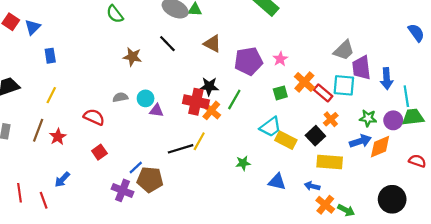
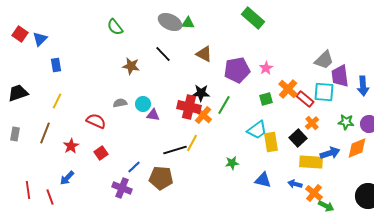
red star: (58, 137) -> (71, 146), moved
yellow rectangle: (286, 140) -> (271, 142), turned 54
blue arrow: (360, 141) -> (330, 153), moved
brown pentagon: (150, 180) -> (161, 178), moved
orange cross: (325, 205) -> (314, 193), moved

